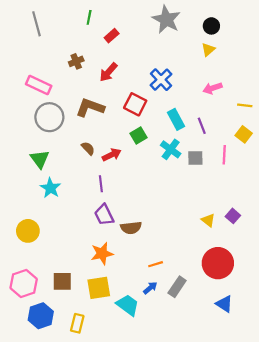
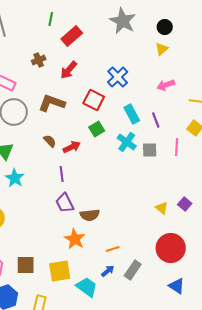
red rectangle: (112, 36) -> (72, 36), size x1.5
orange star: (102, 253) -> (75, 239), moved, turned -30

